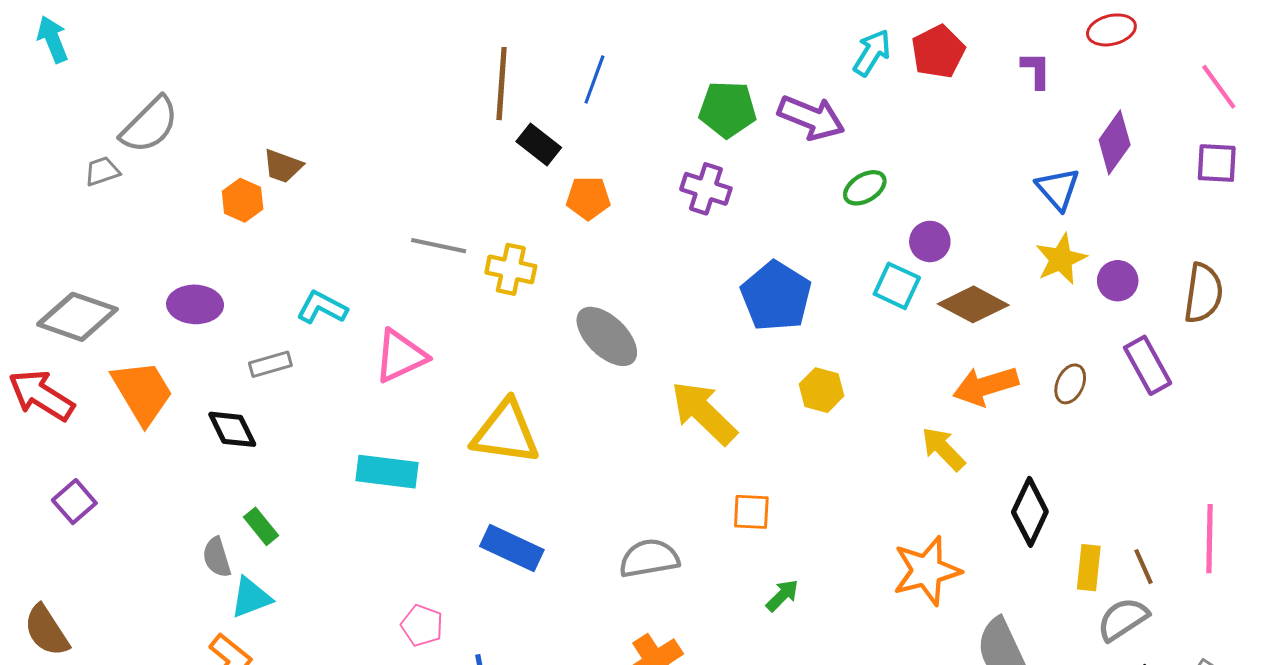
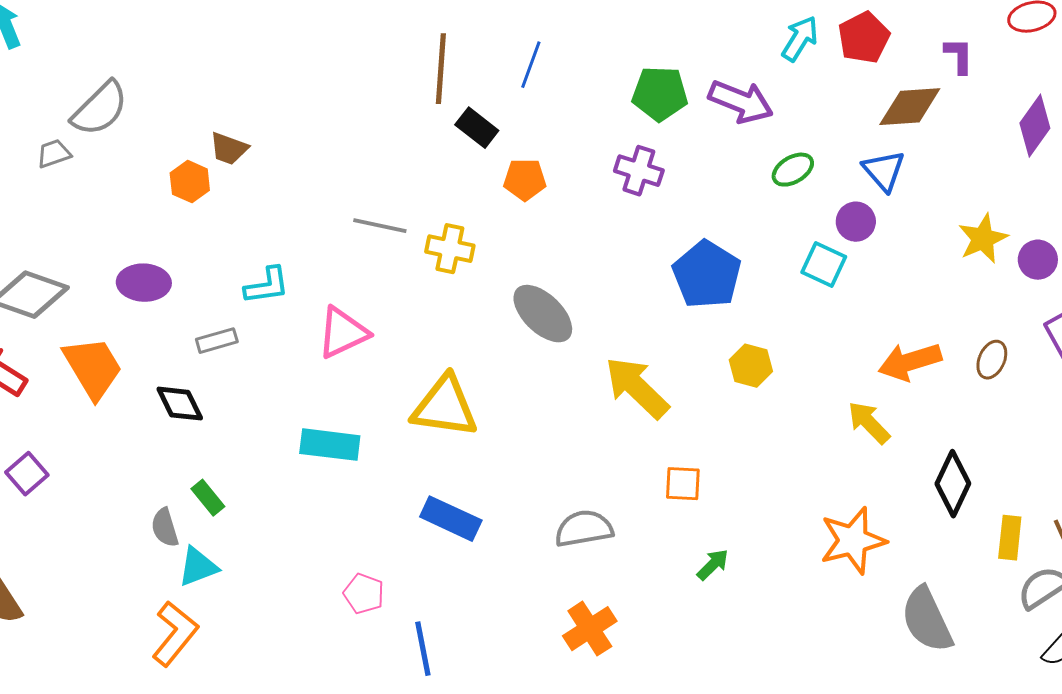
blue triangle: (1058, 189) -> (884, 171), moved
brown diamond: (973, 304) -> (910, 107), moved, turned -32
cyan L-shape: (322, 308) -> (267, 286), turned 144

